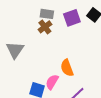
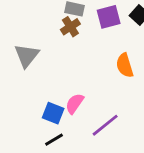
orange semicircle: (67, 68) -> (125, 65), moved

